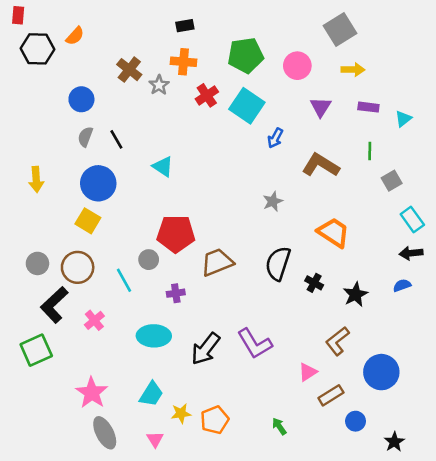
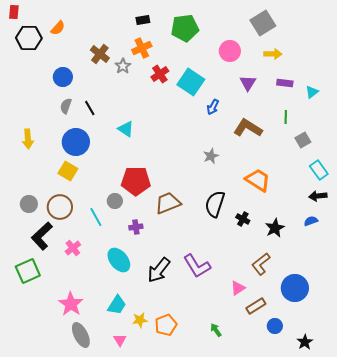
green pentagon: (246, 55) -> (185, 28), moved
orange cross: (184, 62) -> (142, 48), turned -30
cyan ellipse: (154, 336) -> (119, 260), turned 50

